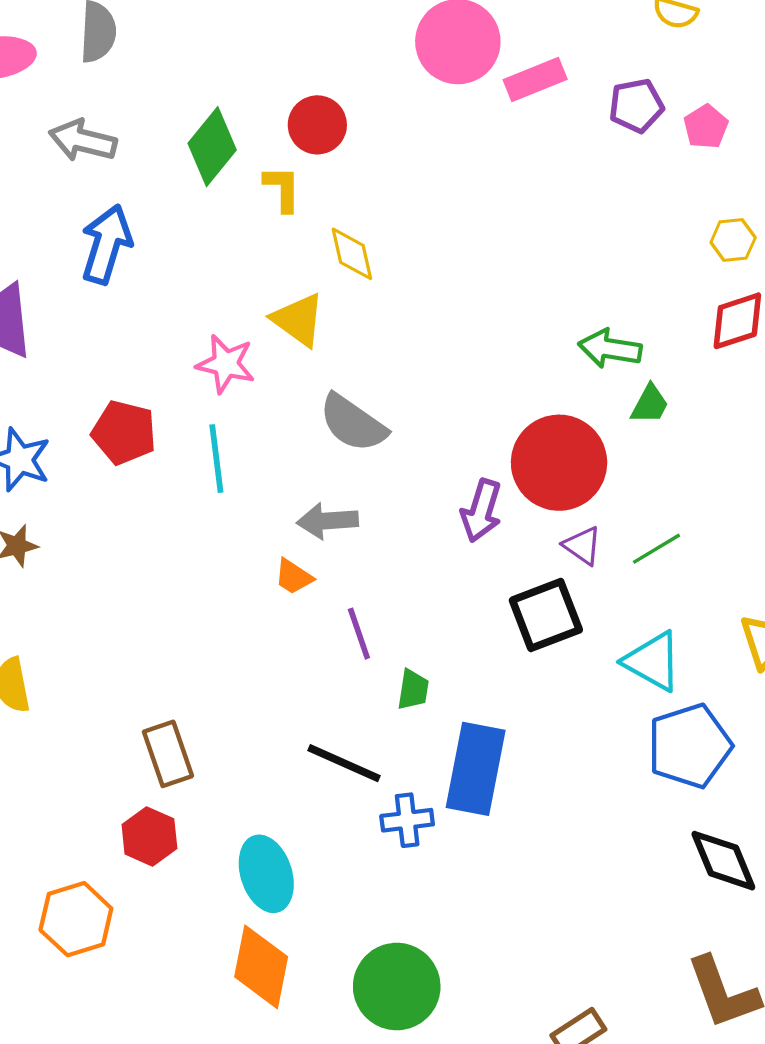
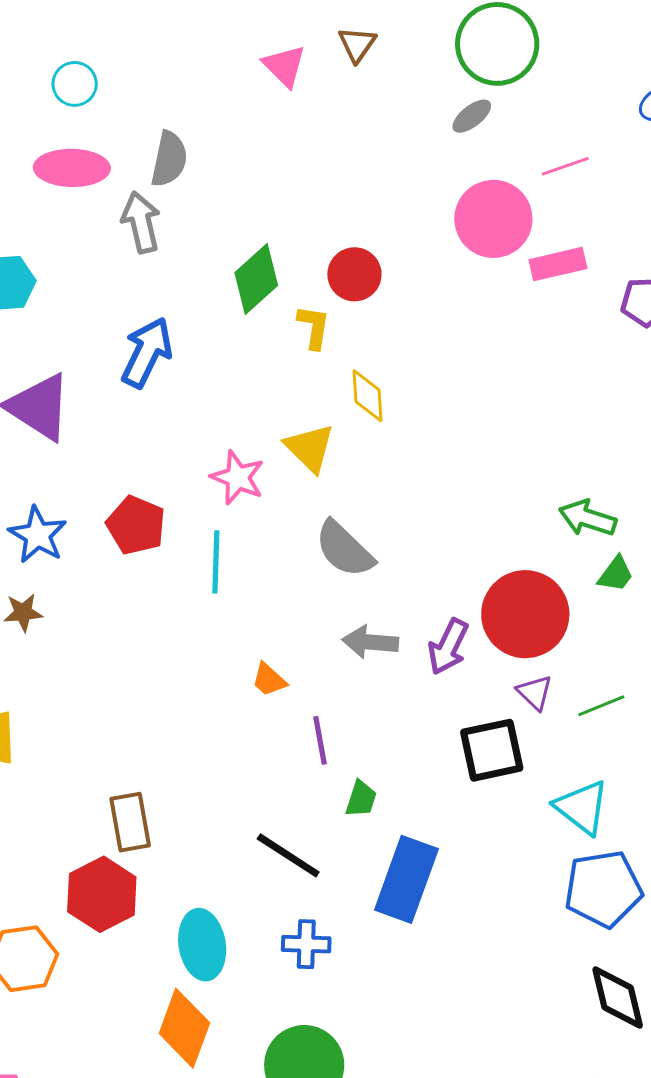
gray arrow: (83, 141) -> (141, 222), moved, turned 54
gray arrow: (327, 521) -> (370, 642), moved
blue cross: (407, 820) -> (306, 944), moved
red hexagon: (149, 836) -> (102, 894), size x1.4

